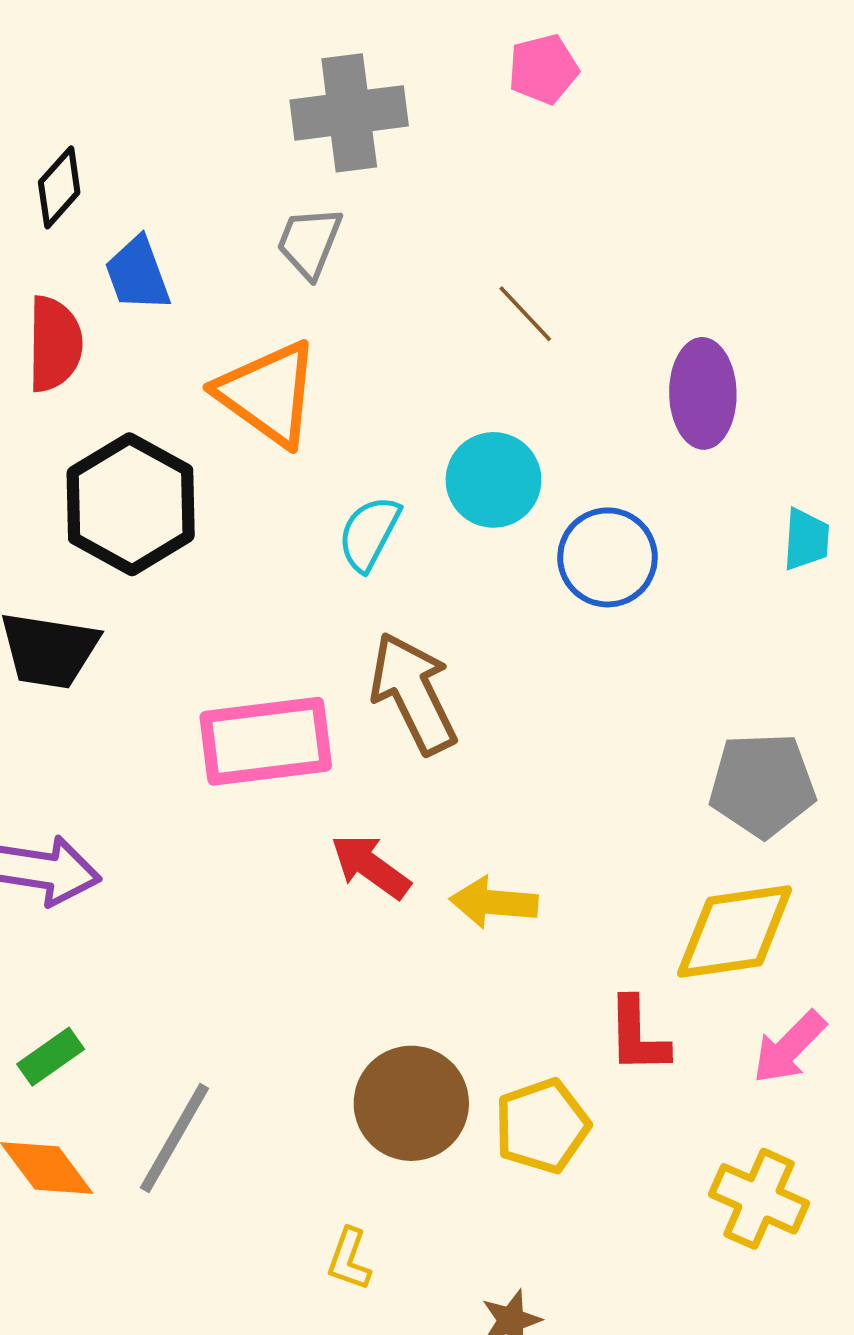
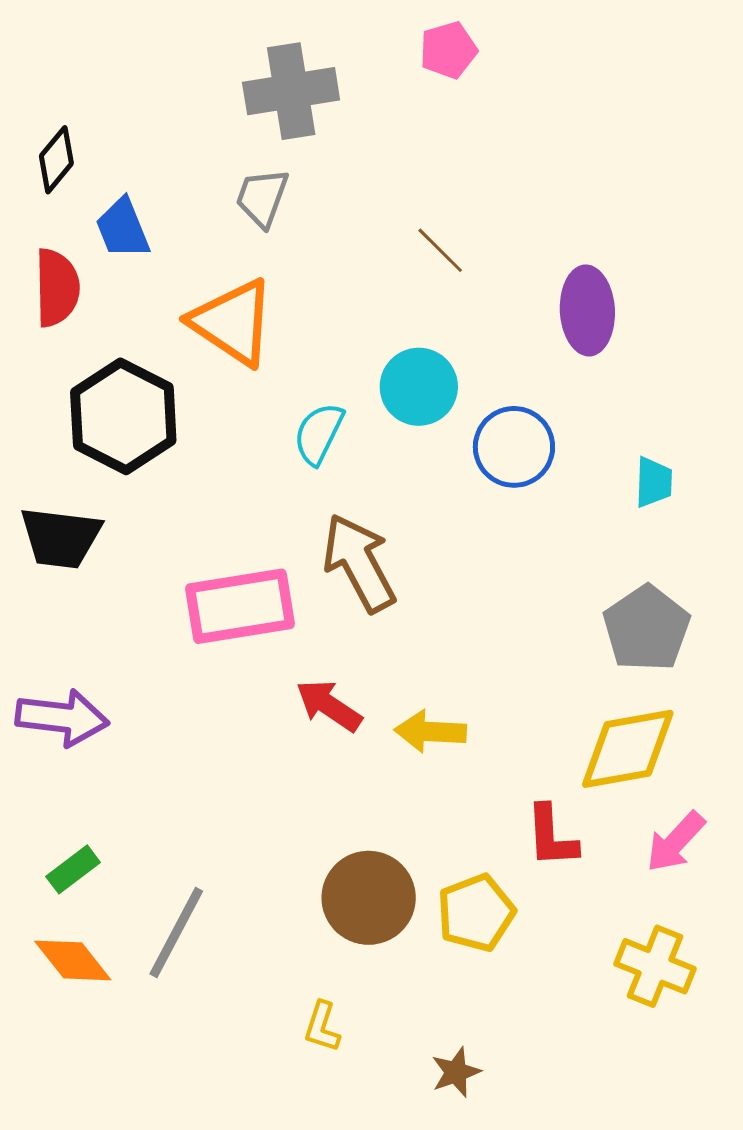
cyan trapezoid: (806, 539) -> (654, 482), moved
gray pentagon: (762, 785) -> (646, 628), turned -30

